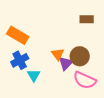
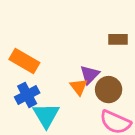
purple triangle: (66, 63) -> (90, 75), moved
cyan triangle: (34, 75) -> (46, 115), size x1.5

